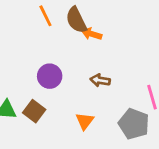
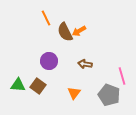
brown semicircle: (76, 20) -> (65, 32), moved
orange arrow: (92, 34) -> (79, 31), turned -48

